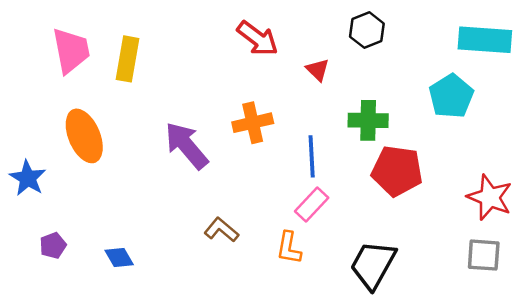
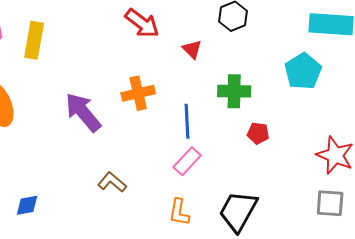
red pentagon: (397, 171) -> (258, 133), size x0.5
orange L-shape: (289, 248) -> (179, 212), moved
blue diamond: (119, 257) -> (27, 205), turned -70

